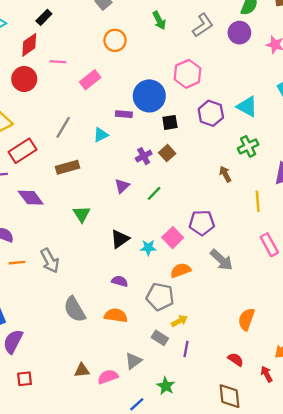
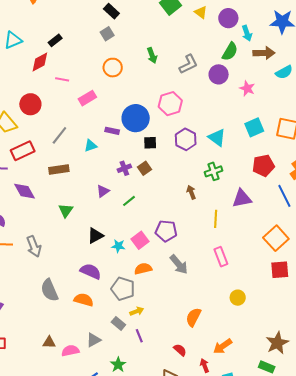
red circle: (24, 79) -> (30, 104), moved
purple semicircle: (120, 281) -> (91, 271), size x1.5
purple line: (186, 349) -> (139, 336), turned -40

